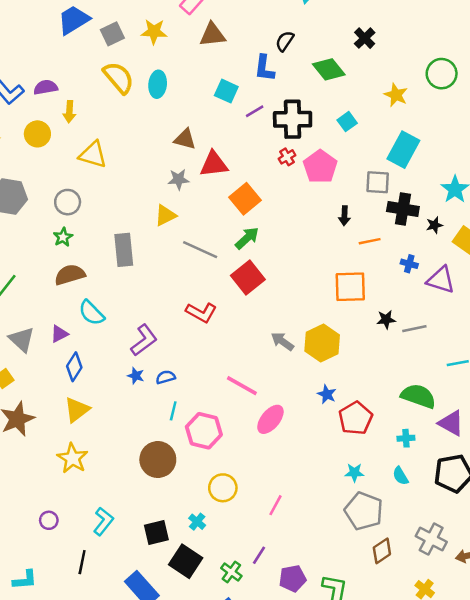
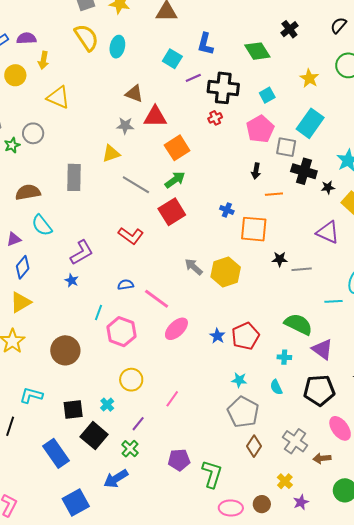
black semicircle: (285, 41) -> (338, 25), moved
pink pentagon: (320, 167) -> (260, 129), moved
green star: (63, 237) -> (12, 145), moved
blue cross: (409, 264) -> (227, 210), moved
blue semicircle: (166, 377) -> (126, 285), moved
blue star: (327, 394) -> (217, 336), moved
brown circle: (158, 460) -> (65, 350), moved
cyan L-shape: (103, 521) -> (31, 395), turned -120
brown diamond: (382, 551) -> (254, 446), turned -30
purple line: (259, 555) -> (138, 424), moved

